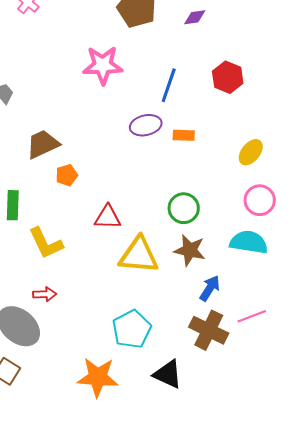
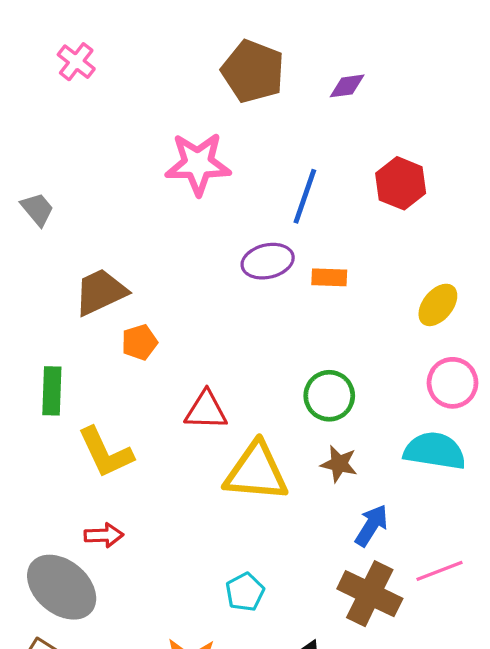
brown star: (190, 250) -> (339, 464), size x0.7
cyan pentagon: (132, 329) -> (245, 592), size x0.6

